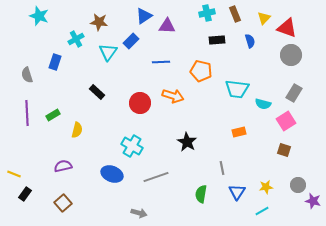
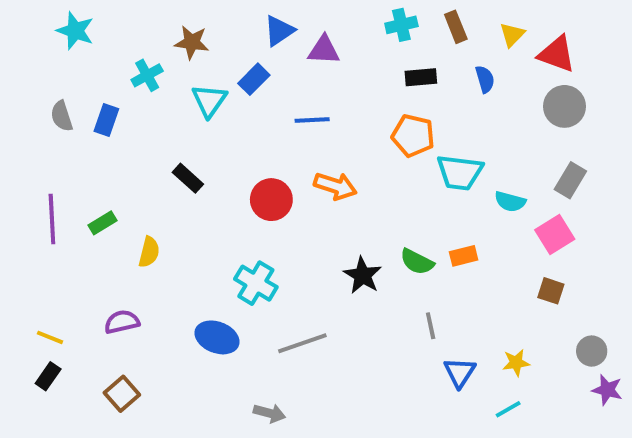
orange pentagon: (201, 71) -> (413, 136), moved
gray semicircle: (27, 75) -> (62, 116), moved
yellow line: (14, 174) -> (50, 337), moved
gray circle: (298, 185) -> (592, 351), moved
green semicircle: (201, 194) -> (417, 262), moved, turned -72

